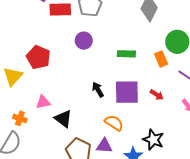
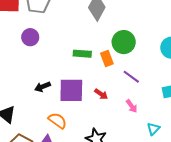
green rectangle: (126, 54) -> (82, 54), moved
black arrow: (98, 90) -> (43, 87), turned -84

